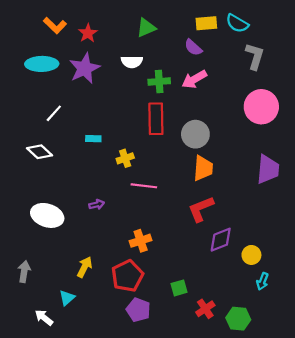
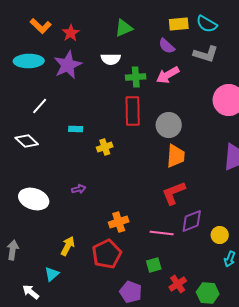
gray L-shape: (255, 56) -> (206, 54), moved, turned 90
pink line: (144, 186) -> (162, 233), moved
purple pentagon: (138, 310) -> (131, 292), moved

